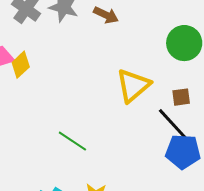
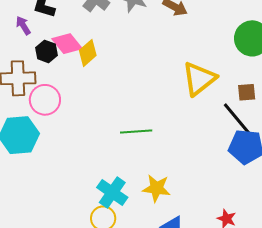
green line: (72, 141) -> (136, 131), turned -40

